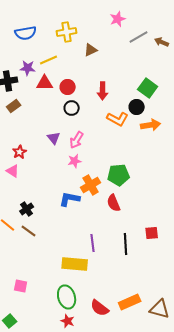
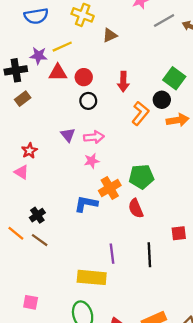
yellow cross: (67, 32) -> (83, 15), turned 30
orange L-shape: (118, 119) -> (140, 113), turned -80
pink arrow: (77, 140) -> (94, 137), turned -126
red square: (152, 233) -> (179, 233), moved

